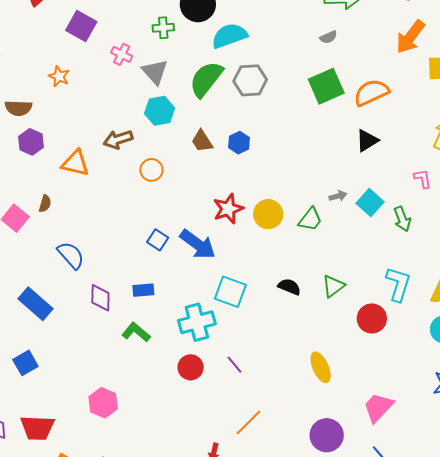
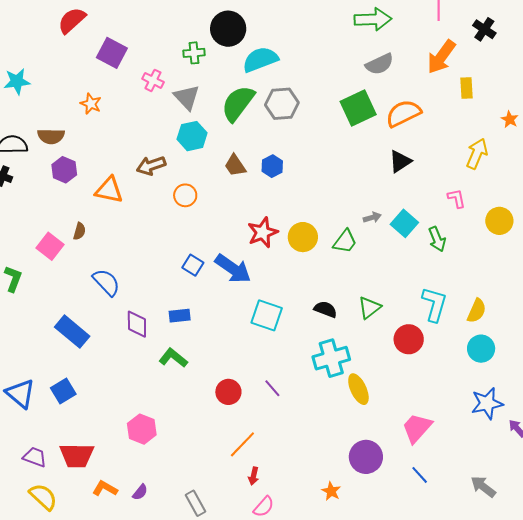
gray semicircle: (328, 37) -> (380, 64), moved, size x1.6
cyan cross: (197, 322) -> (331, 358), moved
orange line: (248, 422) -> (242, 444), moved

